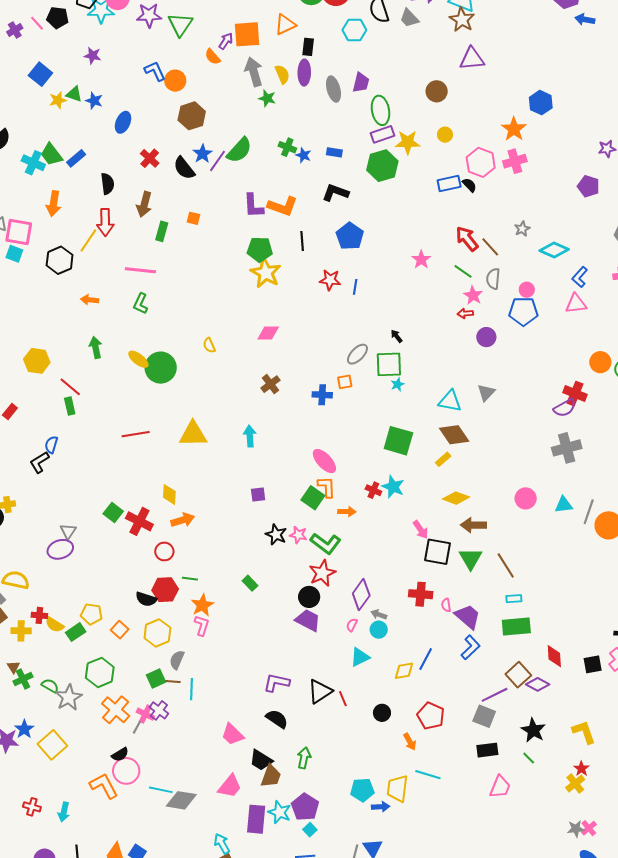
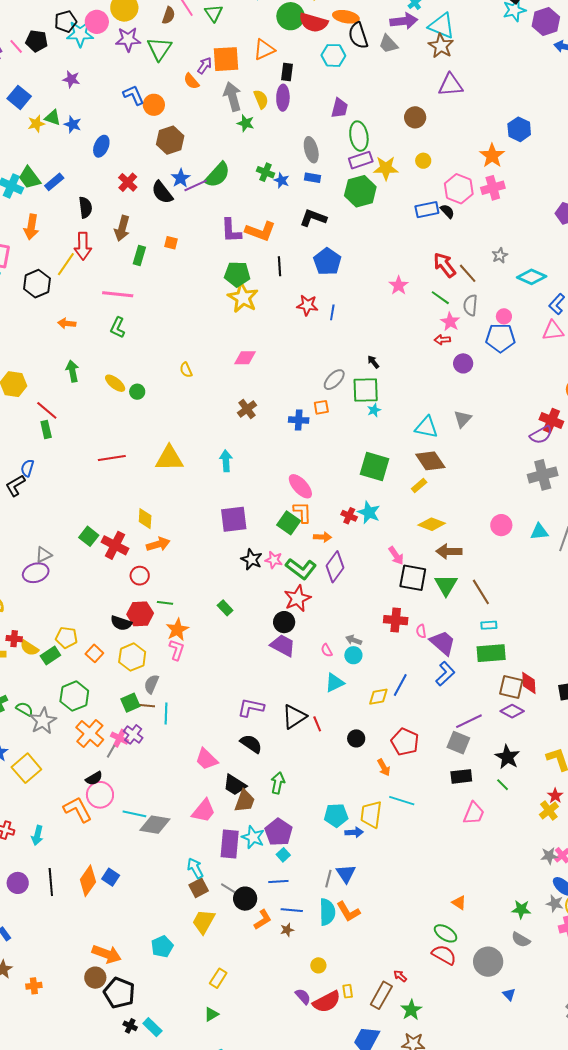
gray ellipse: (334, 89) -> (311, 150), moved
purple line: (218, 161) -> (196, 185), turned 30
green circle: (161, 368) -> (137, 392), size x0.5
purple square: (258, 494) -> (234, 519), size x1.8
gray triangle: (68, 531) -> (44, 555), turned 30
purple diamond: (361, 594) -> (335, 567), moved
pink semicircle: (352, 625) -> (327, 650), turned -56
brown square: (518, 675) -> (511, 687), moved, turned -35

